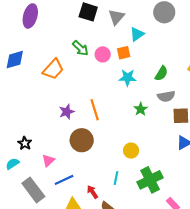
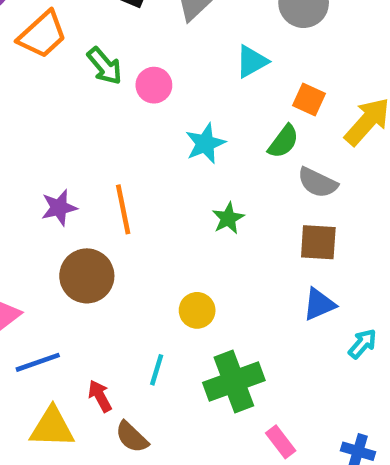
cyan triangle: (137, 34) -> (252, 61), moved
orange square: (124, 53) -> (309, 99), moved, turned 32
orange trapezoid: (53, 69) -> (42, 35), moved
cyan star: (127, 78) -> (205, 143), turned -30
gray semicircle: (166, 96) -> (318, 183), moved, turned 30

